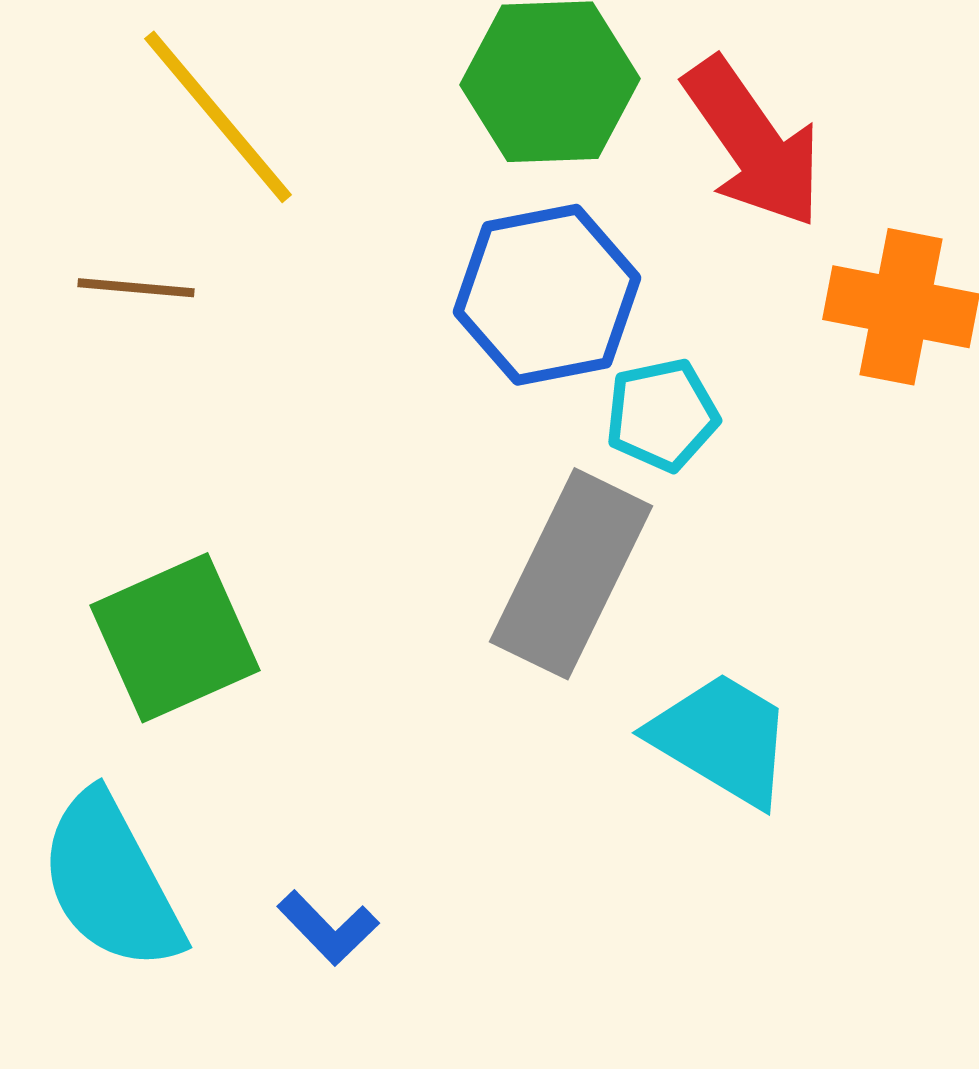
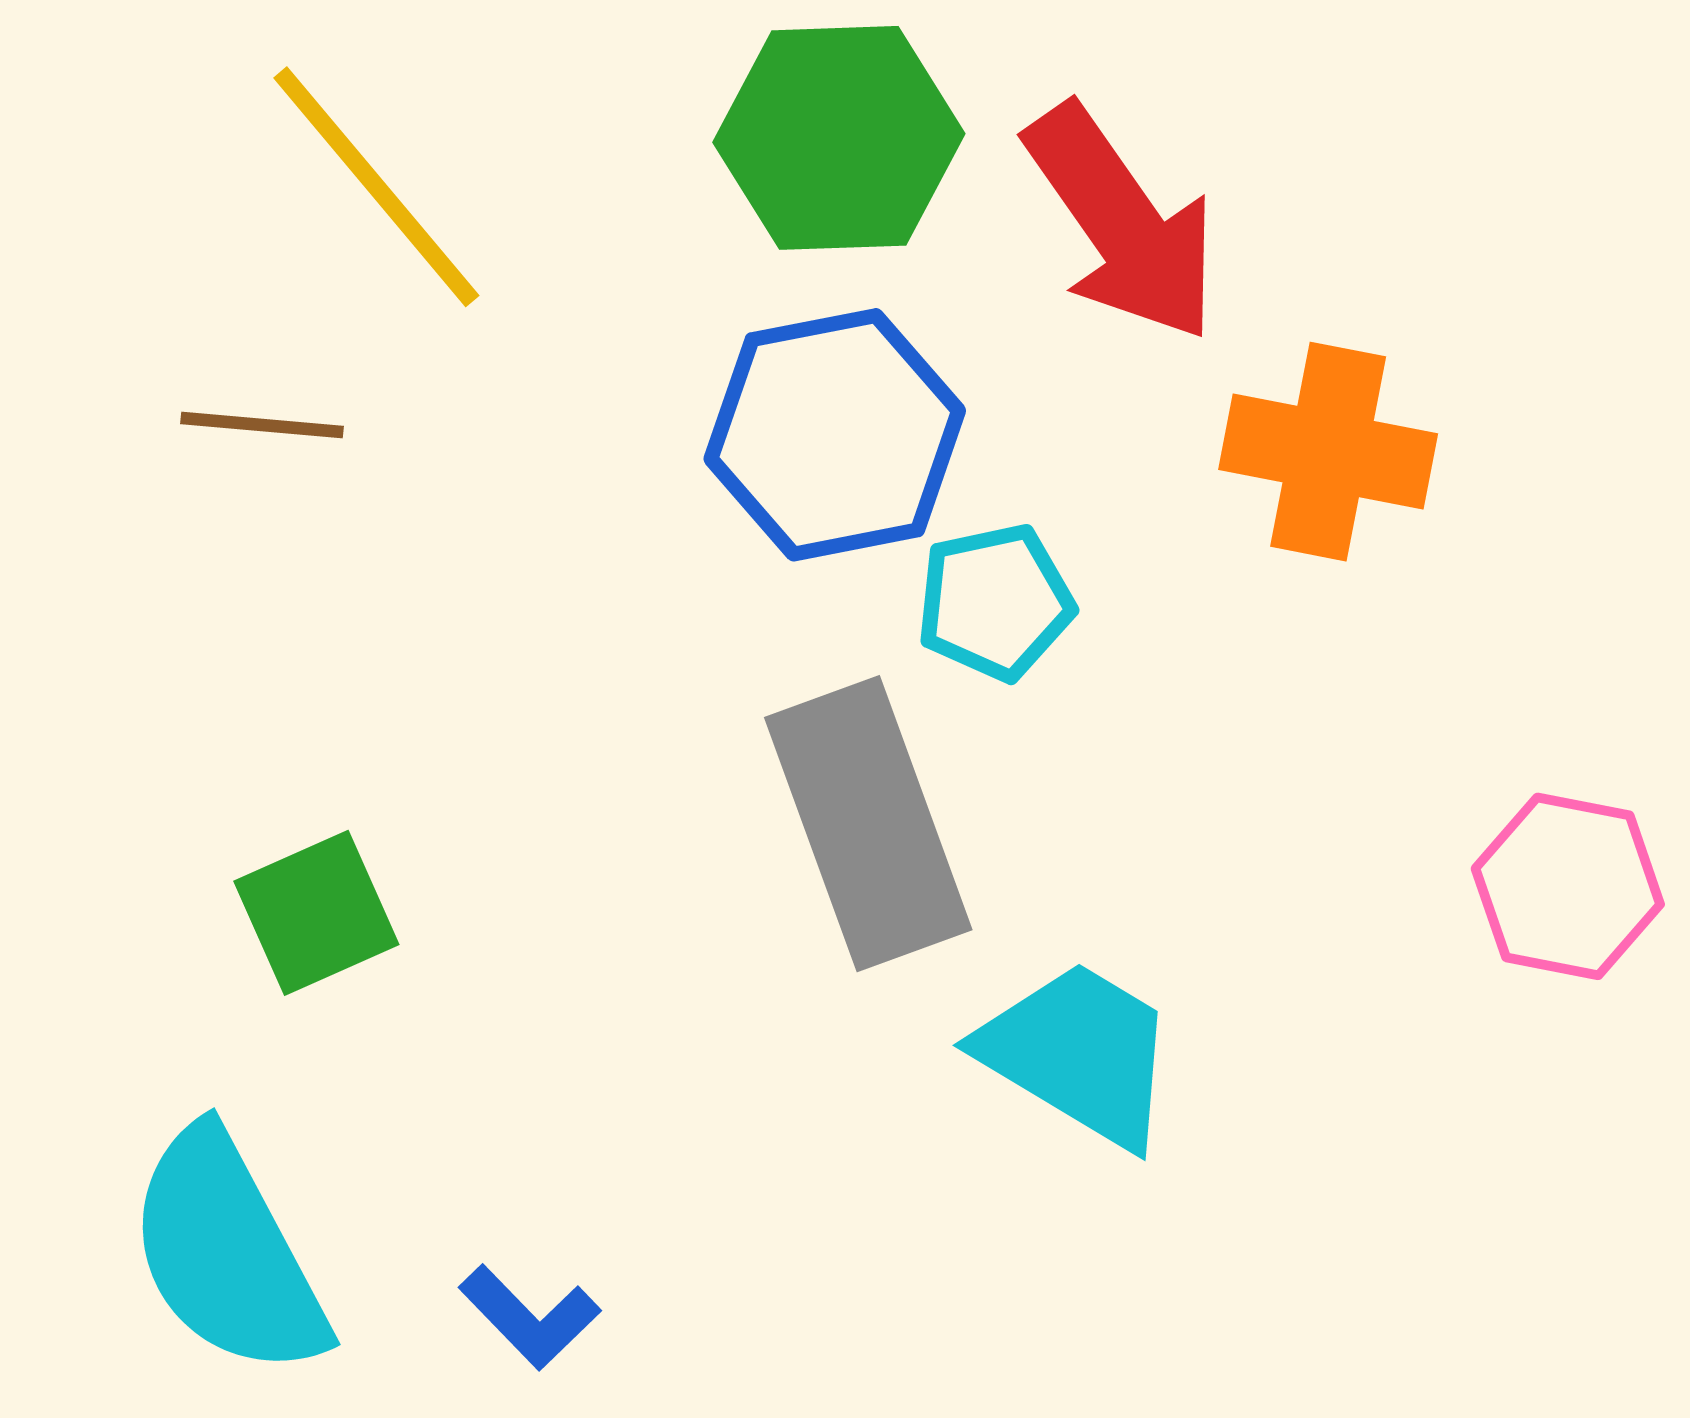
gray rectangle: (571, 574) -> (868, 824), turned -46
green square: (175, 638) -> (316, 913), size x0.7

